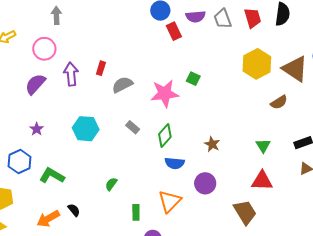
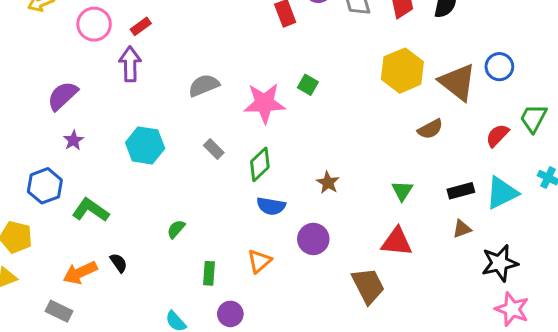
red rectangle: (101, 68) -> (141, 26), moved, turned 32
purple semicircle: (35, 84) -> (63, 96), moved
orange triangle: (170, 201) -> (259, 261), size x0.7

